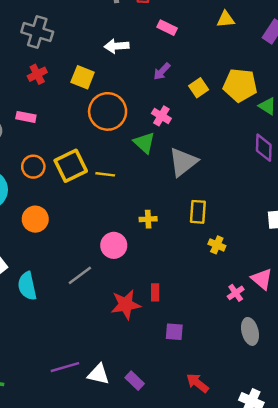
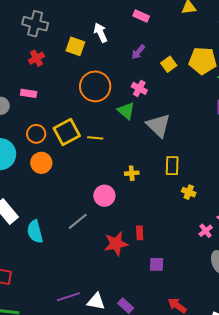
white arrow: (117, 46) -> (101, 33), turned 72
yellow square: (83, 77) -> (75, 46), moved
gray triangle: (183, 162) -> (158, 125), turned -36
orange circle: (35, 219) -> (41, 163), moved

